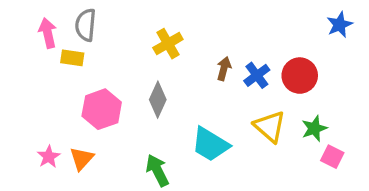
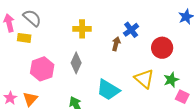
gray semicircle: (86, 25) -> (32, 18), turned 126
yellow cross: (168, 44) -> (82, 29), turned 30
blue cross: (257, 75) -> (131, 30), moved

